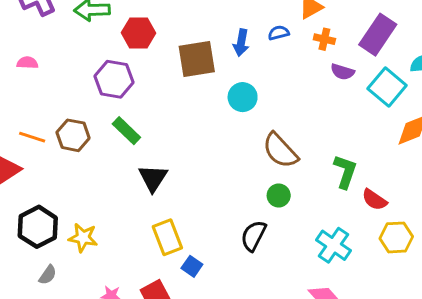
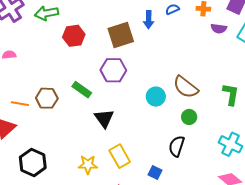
red hexagon: (139, 33) -> (74, 36), moved
purple hexagon: (114, 79) -> (113, 70), moved
cyan circle: (243, 97) -> (156, 97), moved
yellow star: (83, 238) -> (88, 165), moved
blue square: (192, 266) -> (155, 173), moved

